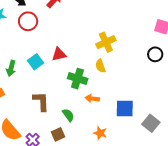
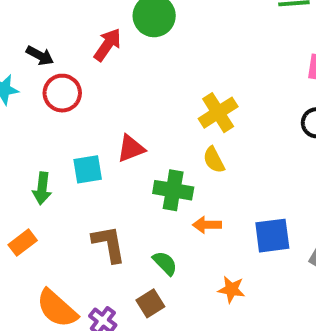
cyan square: (36, 62) -> (88, 169), turned 35

